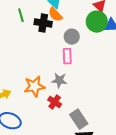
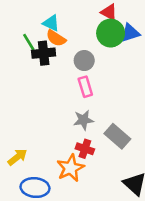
green line: (21, 15) -> (29, 42), moved
orange star: (34, 86) -> (70, 168), moved
gray rectangle: (79, 119) -> (117, 136), moved

